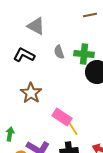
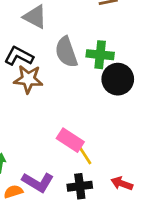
gray semicircle: (59, 52) -> (66, 52), size x1.6
brown star: (31, 93) -> (28, 79), moved, turned -30

